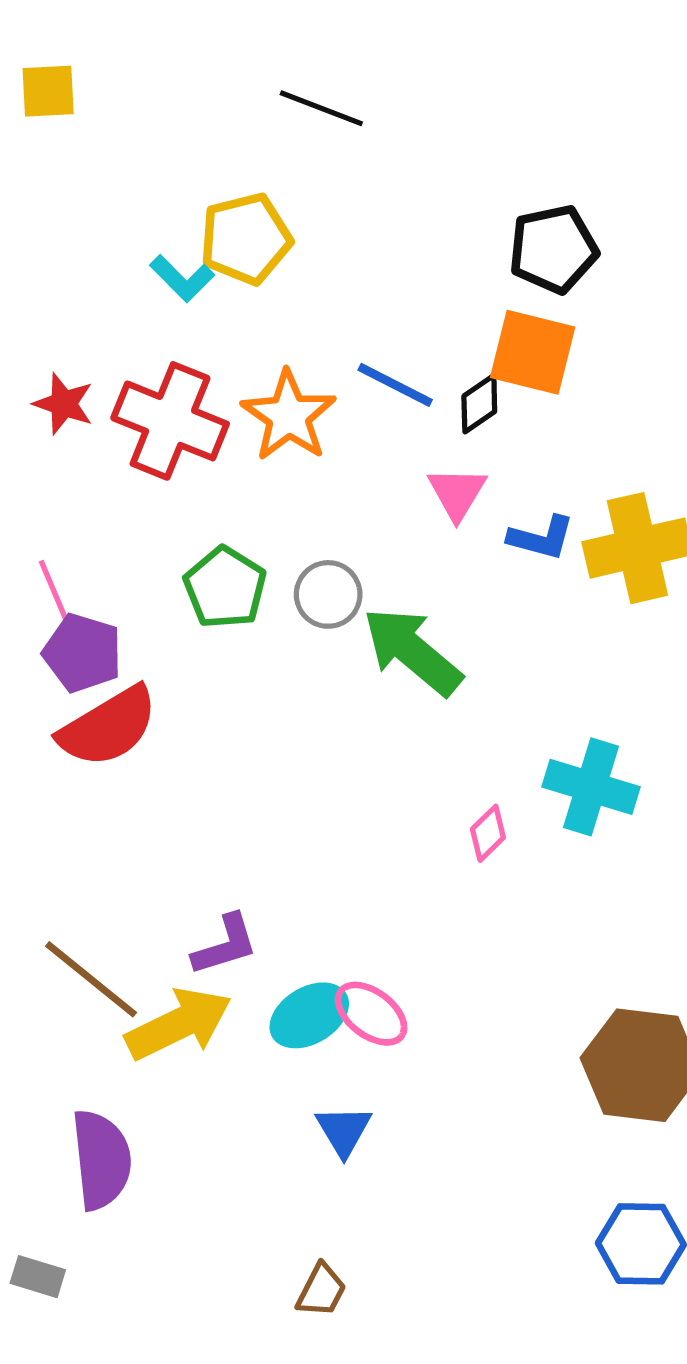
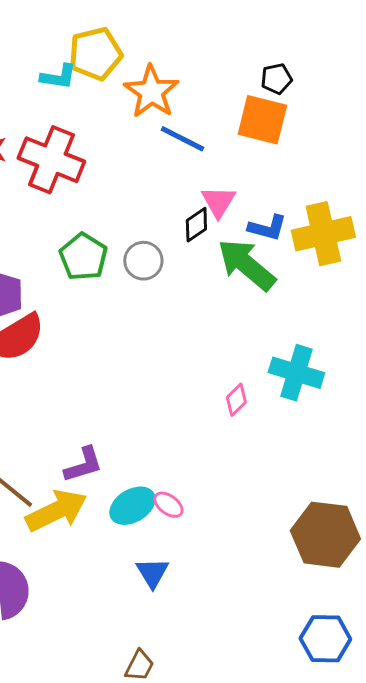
black pentagon: (553, 249) -> (276, 79), moved, size x0.6
cyan L-shape: (182, 278) -> (58, 77), turned -36
black diamond: (479, 404) -> (196, 225), moved
orange star: (289, 416) -> (151, 92), moved
green arrow: (412, 651) -> (246, 265), moved
pink ellipse: (371, 1014) -> (168, 505), size x0.7

